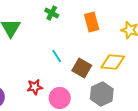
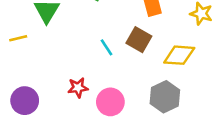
brown square: (82, 68) -> (139, 40), moved

